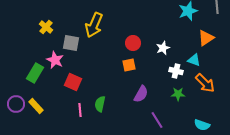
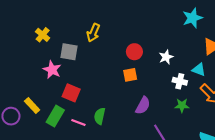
yellow arrow: (94, 25) -> (93, 33), size x0.7
green rectangle: (35, 73) -> (55, 116), moved
yellow rectangle: (36, 106) -> (32, 106), moved
pink line: (80, 110) -> (78, 122), turned -64

